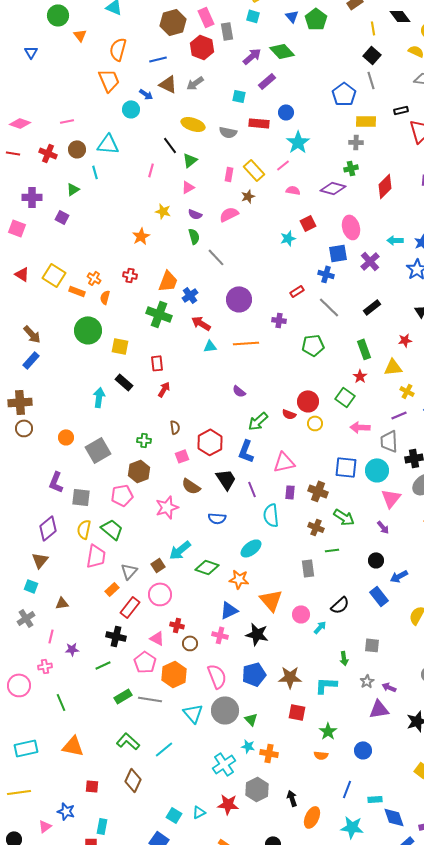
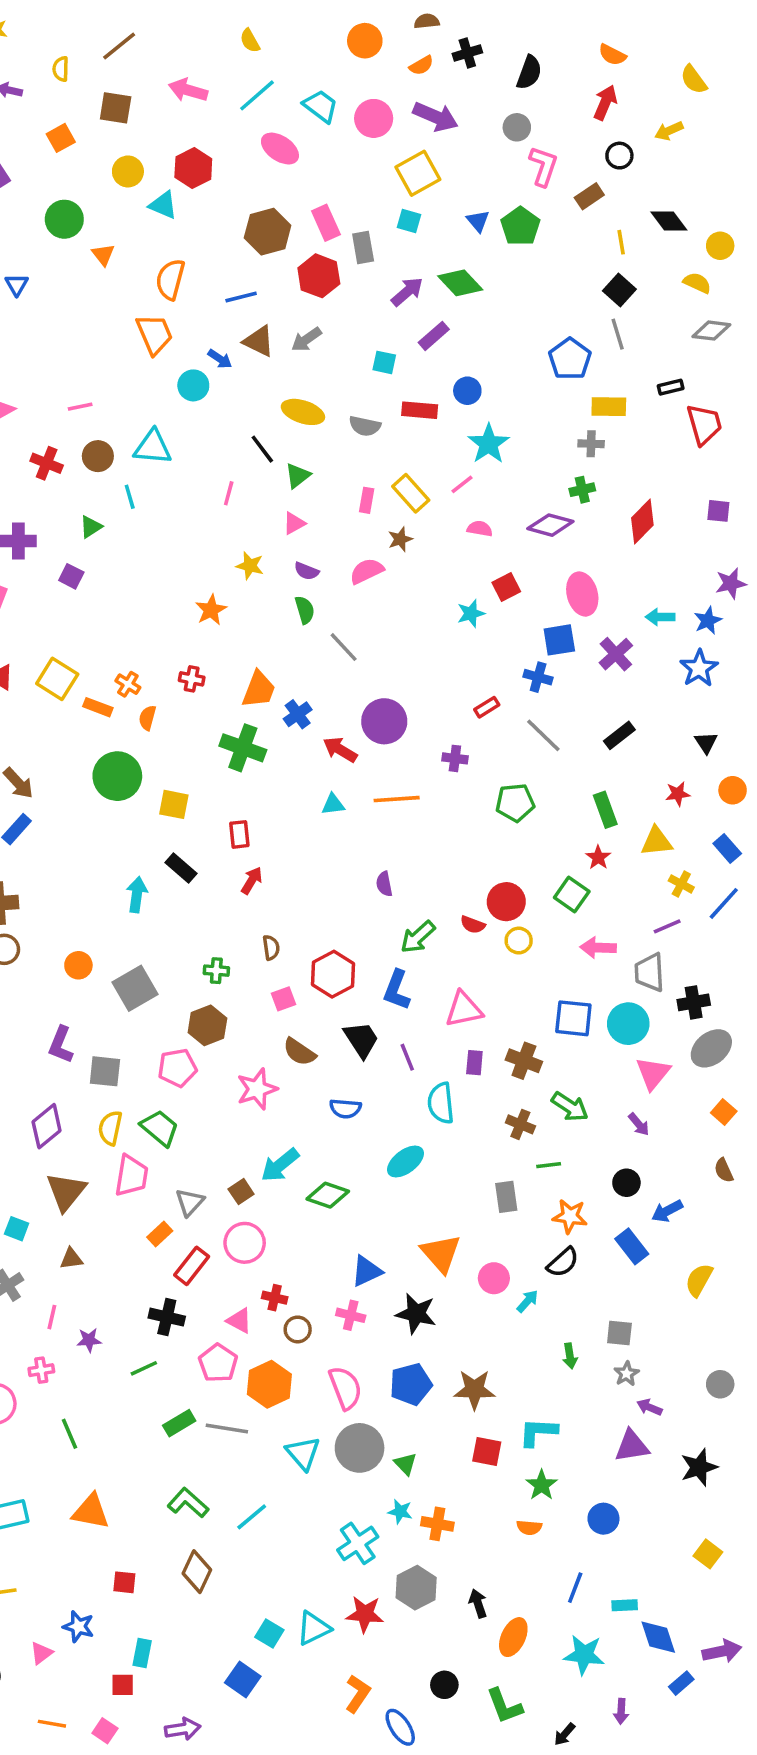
red arrow: (201, 323) -> (340, 750), moved
purple semicircle: (239, 391) -> (384, 884), turned 40
brown triangle: (40, 560) -> (66, 1192), moved, size x1.4
orange star: (239, 579) -> (570, 1216), moved
gray star: (367, 681) -> (626, 1374), moved
cyan L-shape: (326, 685) -> (538, 1432), moved
cyan triangle: (199, 812) -> (314, 1628), size x1.5

